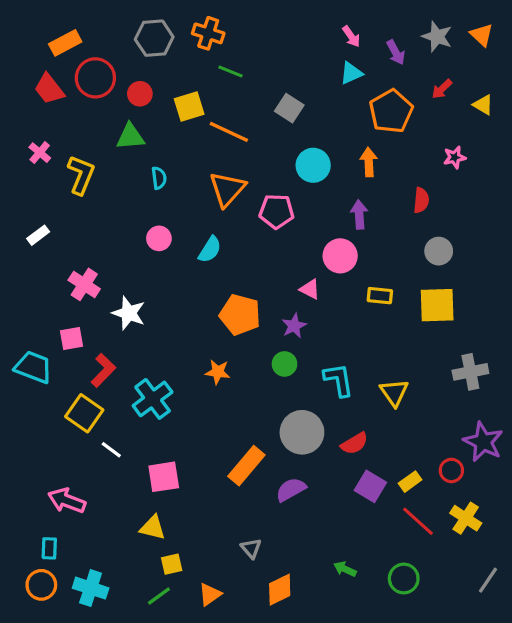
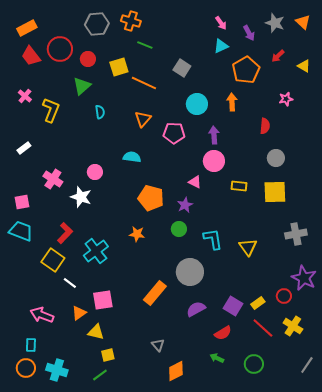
orange rectangle: (65, 43) -> (27, 28), moved
green triangle: (130, 137) -> (82, 86), turned -36
orange triangle: (227, 189) -> (143, 119), size x0.7
purple arrow: (359, 215) -> (214, 135), moved
pink circle: (159, 238) -> (95, 172), moved
cyan semicircle: (210, 250) -> (132, 157), turned -114
pink square: (72, 339) -> (22, 202), moved
red semicircle: (354, 443) -> (223, 333), moved
purple semicircle: (291, 490) -> (196, 309), moved
orange triangle: (210, 594) -> (79, 313), moved

